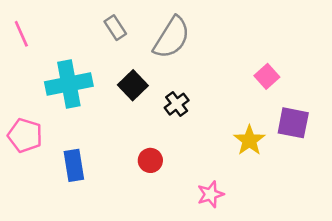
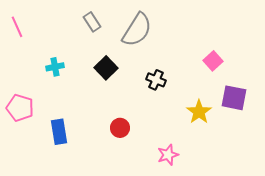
cyan cross: (69, 84) -> (55, 67), size x0.5
black cross: (177, 104) -> (156, 80), moved, turned -30

